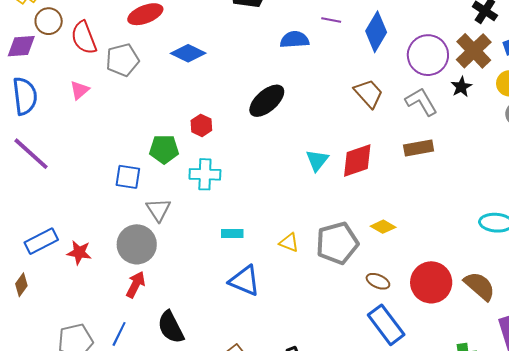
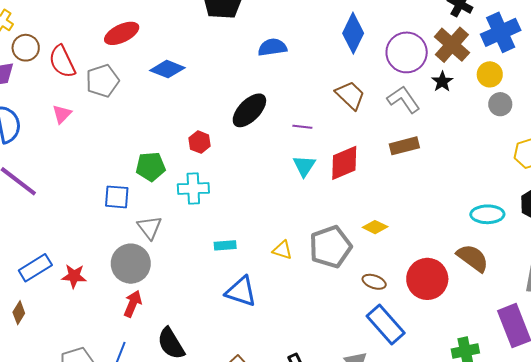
purple line: (331, 20) -> (302, 127), moved
red hexagon: (201, 125) -> (200, 142), moved
brown semicircle: (480, 286) -> (473, 258), moved

